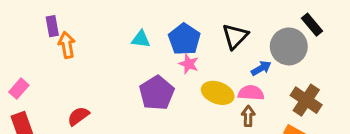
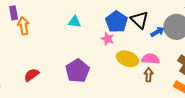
black triangle: (235, 36) -> (140, 20), turned -30
blue pentagon: (184, 39) -> (117, 22), moved
blue arrow: (261, 68) -> (158, 32), moved
purple pentagon: (157, 93) -> (78, 71), moved

